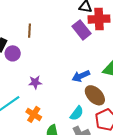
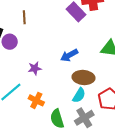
blue arrow: (81, 76) -> (69, 55), moved
brown ellipse: (95, 95) -> (84, 77), moved, turned -35

